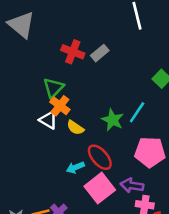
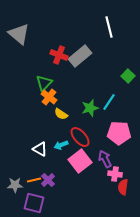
gray rectangle: (100, 53) -> (80, 56), size x1.6
white triangle: (48, 120) -> (40, 149), moved
green star: (113, 120) -> (90, 108), turned 30
purple arrow: (132, 185) -> (105, 159), turned 54

